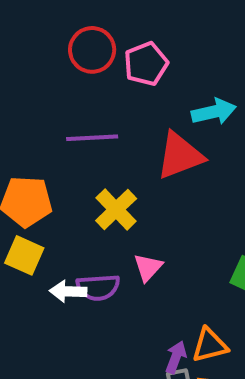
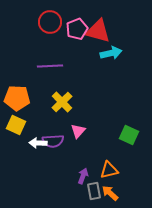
red triangle: (180, 156) -> (98, 31), moved, turned 36
purple arrow: (176, 357) -> (83, 176), moved

